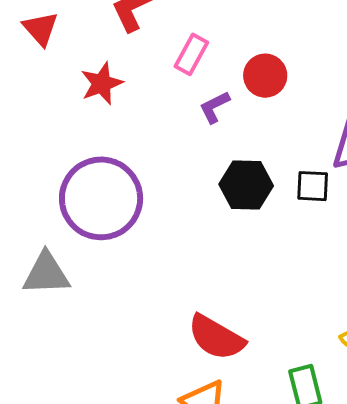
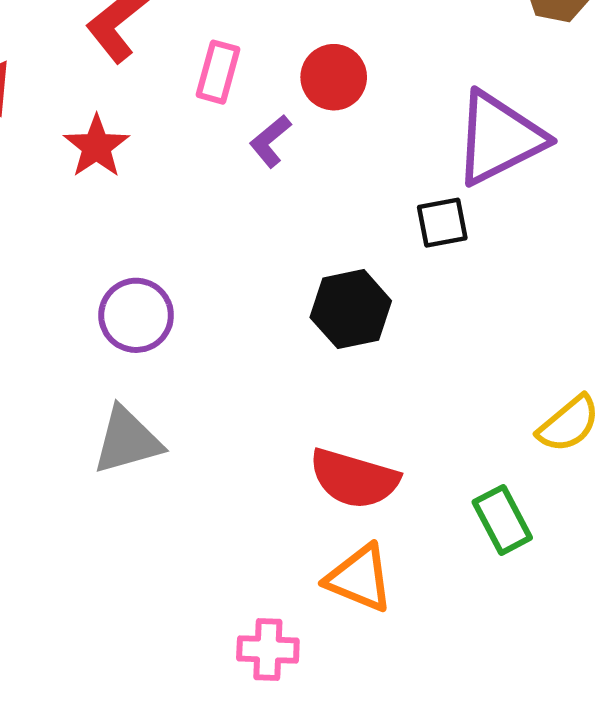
black hexagon: (246, 185) -> (351, 309), moved
purple circle: (101, 198) -> (136, 315), size x0.6
gray triangle: (46, 274) -> (127, 441), moved

